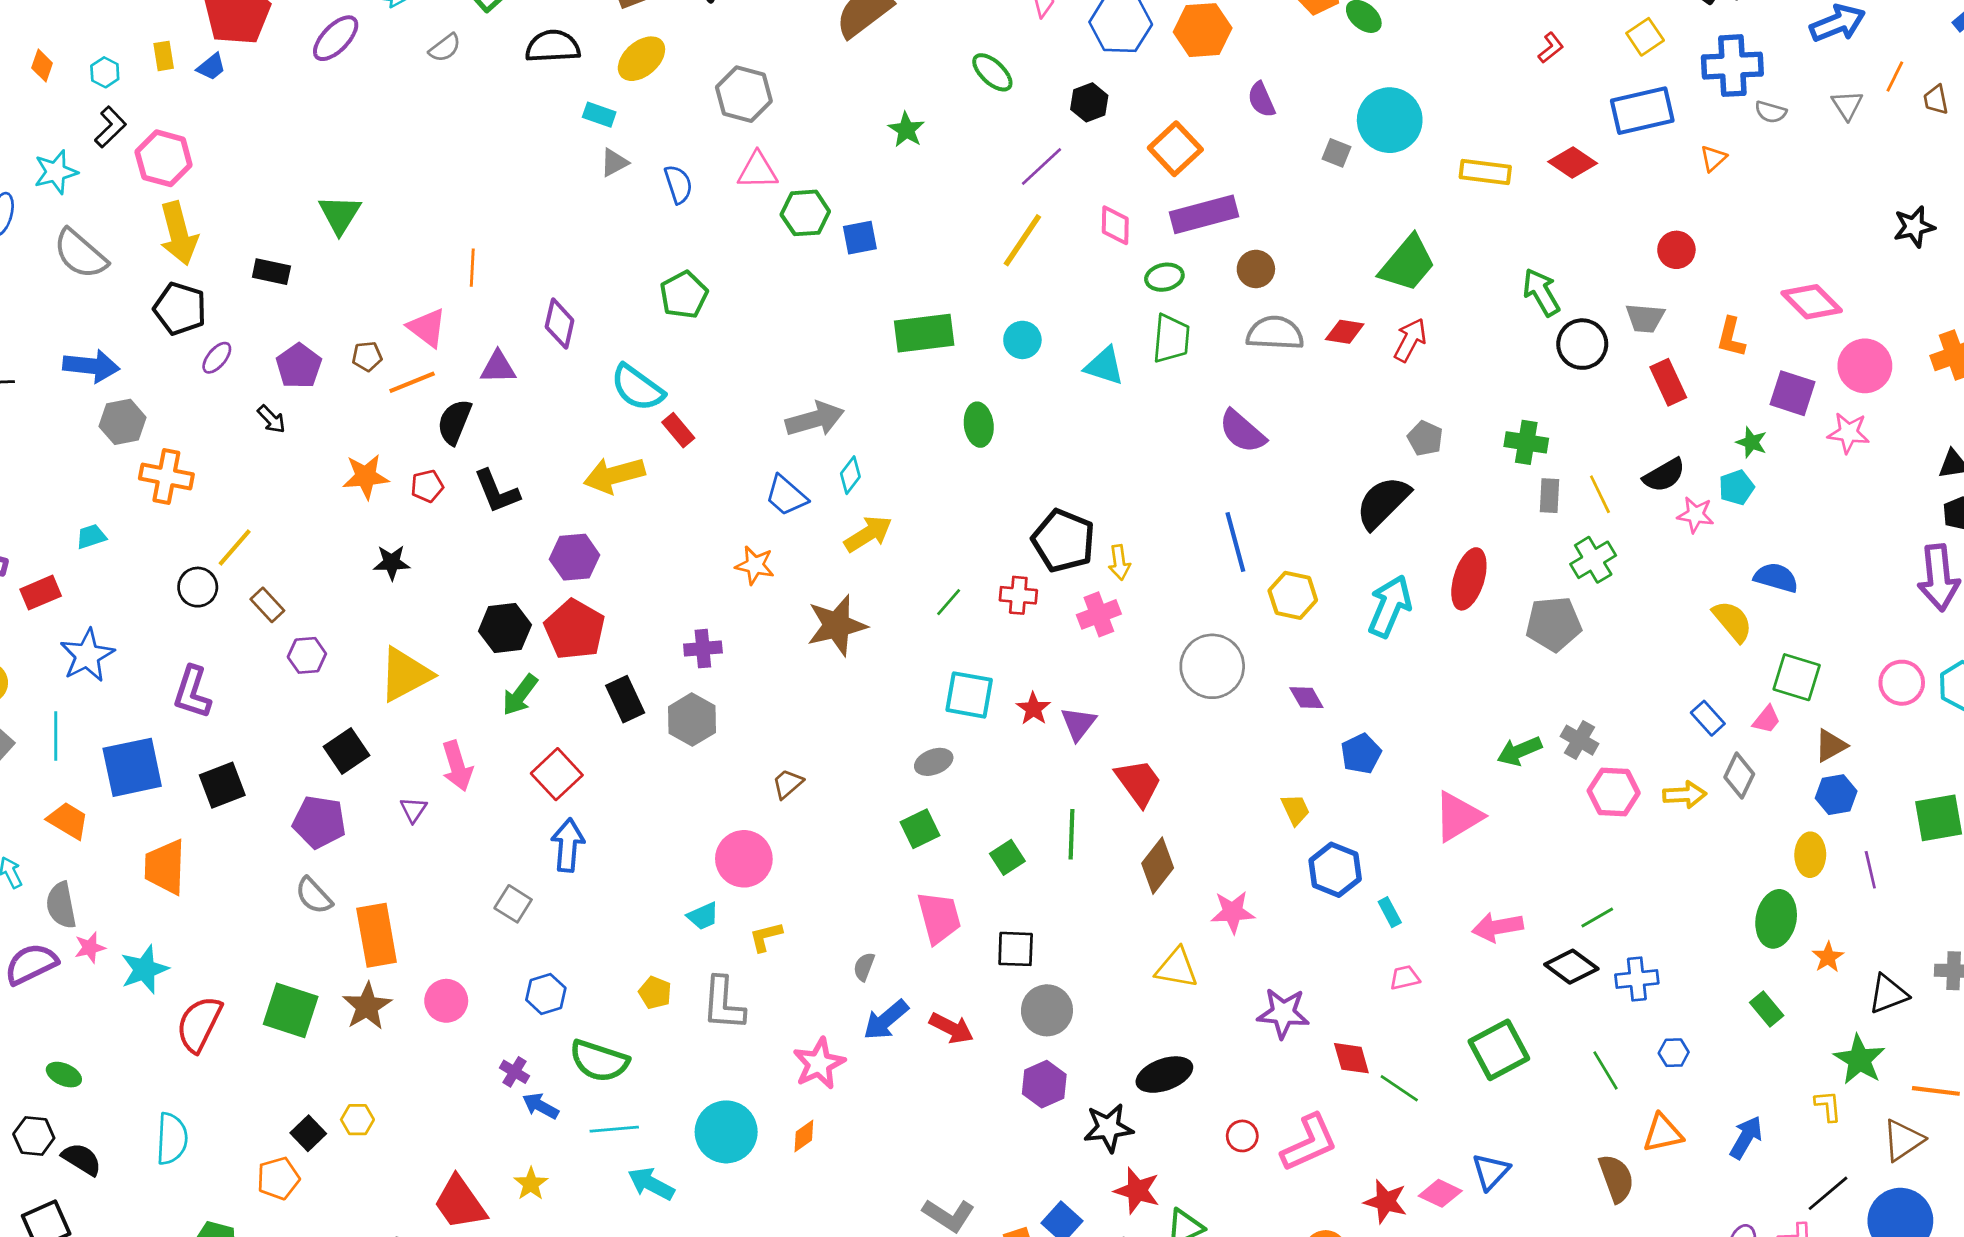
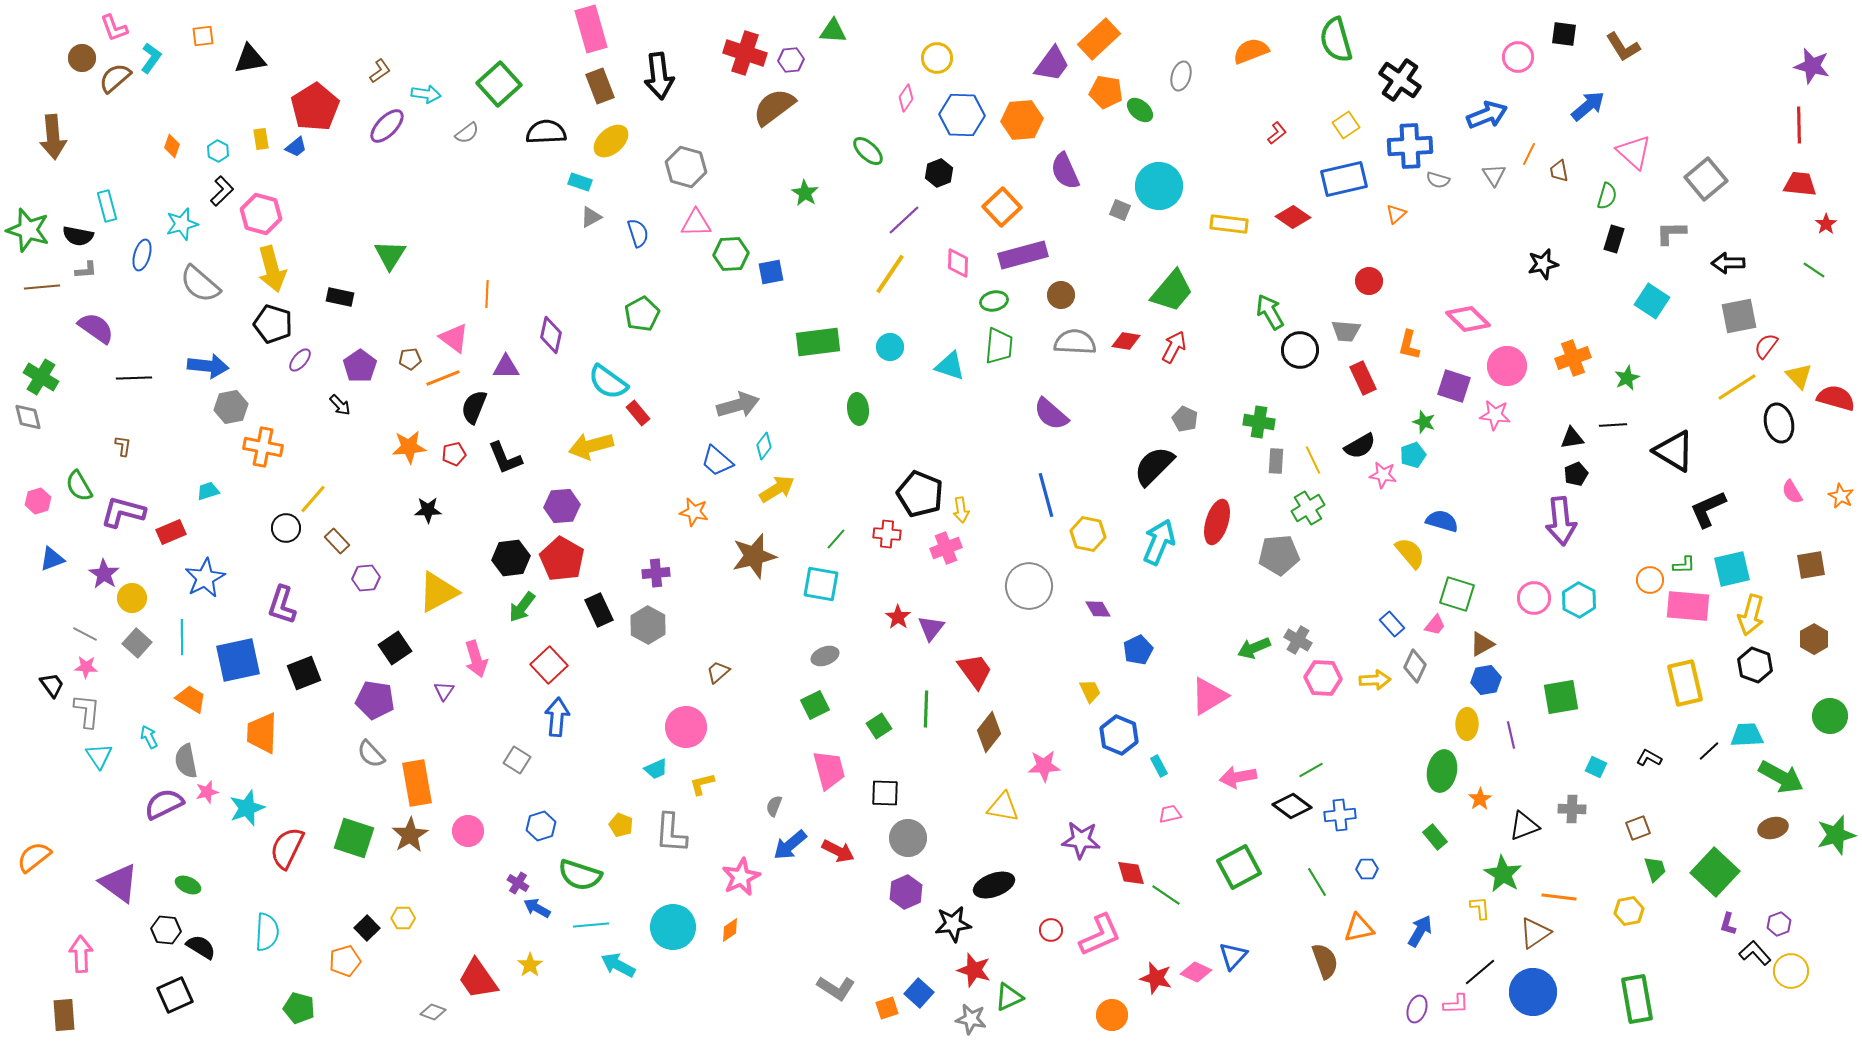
purple semicircle: (1261, 100) -> (1065, 171), size x1.4
cyan square: (969, 695) -> (821, 584), moved

